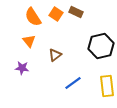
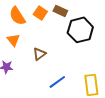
black hexagon: (101, 46) -> (80, 30), moved

